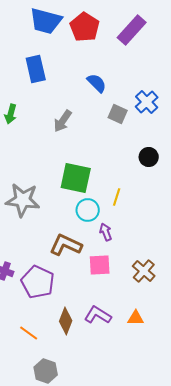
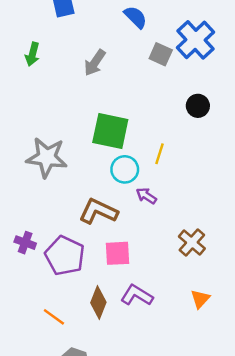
blue cross: (147, 102) -> (195, 40), size x1.4
purple arrow: (106, 232) -> (146, 196), turned -36
pink square: (100, 265) -> (118, 253), moved
orange triangle: (136, 318) -> (200, 299), moved, turned -48

